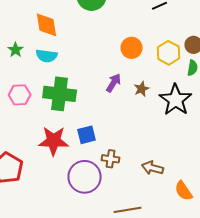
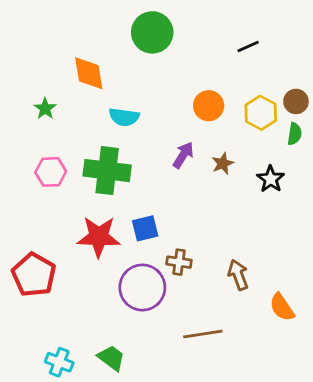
cyan semicircle: (47, 56) -> (124, 117), moved
black star: (176, 100) -> (271, 179), size x0.6
brown arrow: (153, 168) -> (238, 275), turned 55

